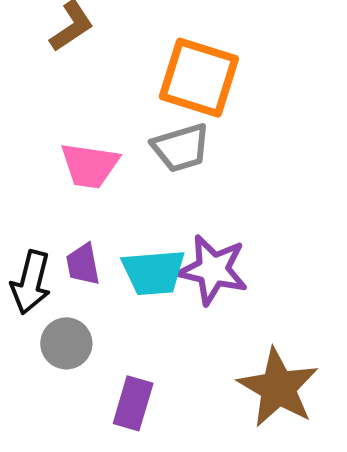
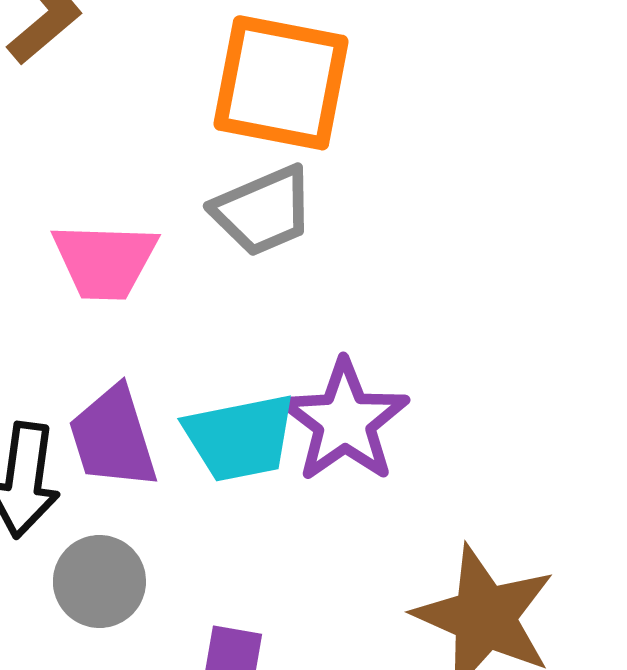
purple trapezoid: (83, 264) -> (113, 438), size x1.4
purple star: (213, 270) -> (345, 421), turned 30

